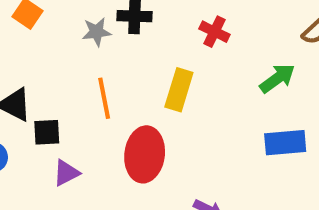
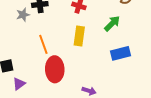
yellow rectangle: (179, 90) -> (79, 36), moved
orange line: (104, 98) -> (43, 44), moved

